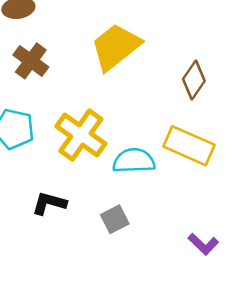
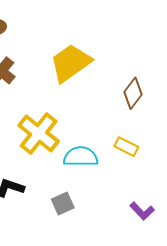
yellow rectangle: (189, 146) -> (126, 147), size x0.6
purple L-shape: (203, 244) -> (142, 211), moved

